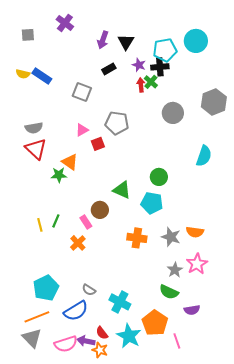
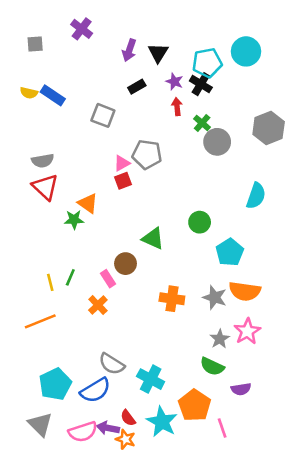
black cross: (160, 67) -> (201, 84), turned 36
green cross: (151, 82) -> (202, 123), moved
pink triangle: (82, 130) -> (122, 163), moved
cyan pentagon: (152, 203) -> (230, 252), moved, turned 30
orange semicircle: (195, 232) -> (245, 291), size x1.4
cyan pentagon: (46, 288) -> (55, 384), moved
gray semicircle: (89, 290) -> (112, 364), size x1.5
orange line: (37, 317) -> (40, 321), moved

